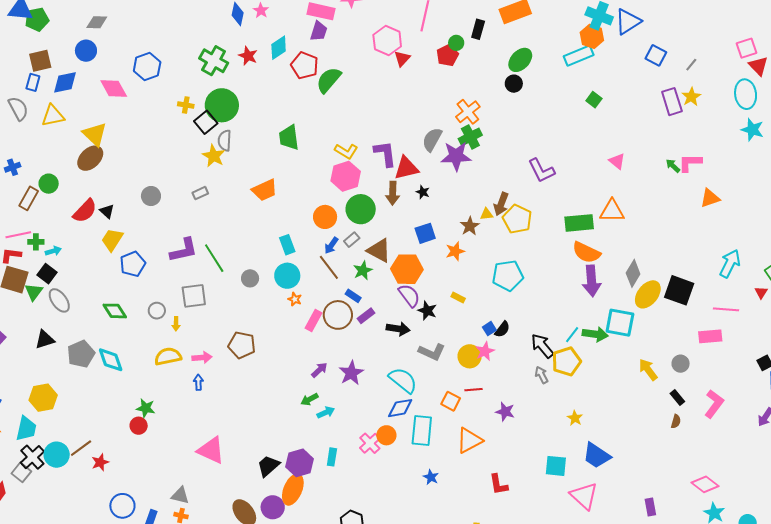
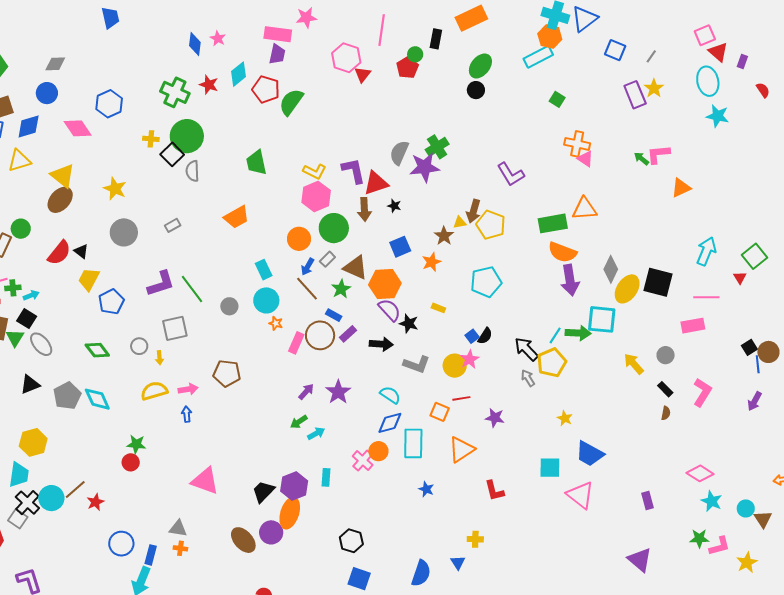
orange cross: (468, 112) -> (577, 144), moved, turned -35
yellow star: (214, 156) -> (115, 189), moved
gray circle: (151, 196) -> (124, 232), size x1.4
cyan semicircle: (403, 380) -> (390, 395), size x0.7

